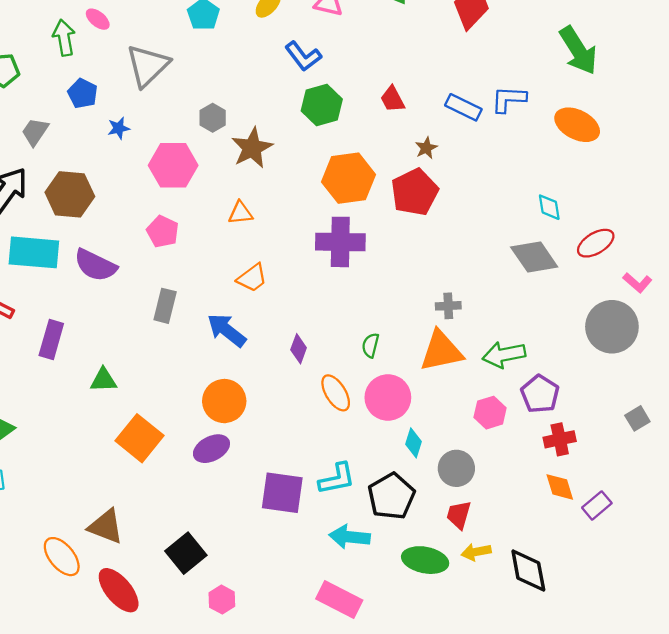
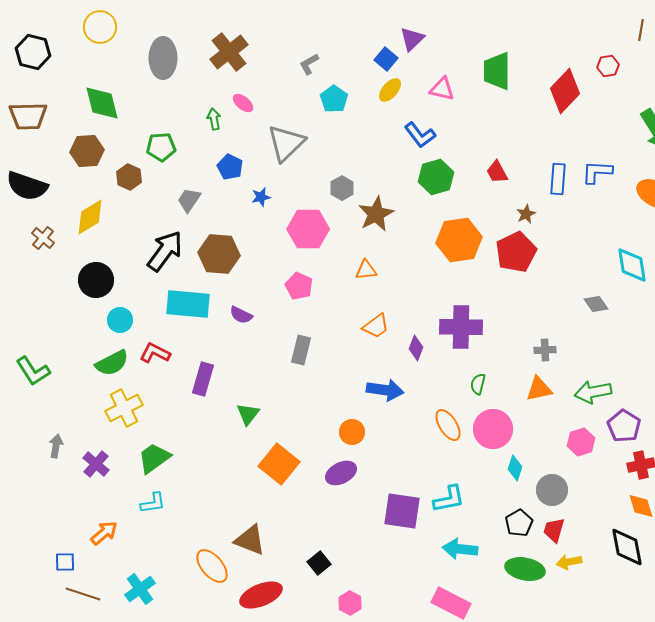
green arrow: (64, 38) -> (214, 119), size x0.7
blue rectangle: (463, 107) -> (558, 179), turned 68
cyan diamond: (549, 207) -> (632, 265), size x1.5
purple cross: (340, 242) -> (461, 327), moved
gray diamond: (534, 257) -> (596, 304), moved, size x0.6
purple semicircle: (95, 265) -> (241, 315), size x0.6
blue arrow: (227, 330) -> (385, 390), moved, turned 150
purple diamond: (299, 349) -> (416, 348), moved
orange triangle: (441, 351) -> (539, 389), size x0.7
green triangle: (104, 380) -> (248, 414), turned -50
orange circle: (224, 401) -> (352, 432), size x0.7
black pentagon: (391, 496) -> (519, 523), moved, size x0.7
black square: (186, 553) -> (319, 563), size x0.7
black diamond: (528, 570) -> (627, 547), moved
red ellipse: (119, 590) -> (261, 595), turned -72

